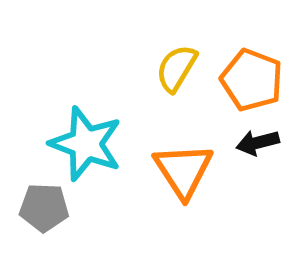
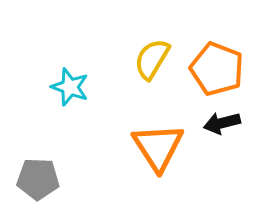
cyan star: (86, 144) -> (70, 87), moved, size x0.6

